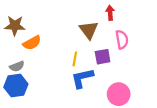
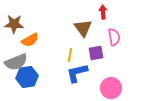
gray semicircle: (17, 66) -> (16, 62), size x1.6
blue hexagon: (16, 86) -> (27, 77), moved

